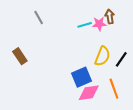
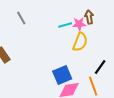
yellow semicircle: (102, 56) -> (80, 42), moved
black line: (121, 59) -> (100, 67), moved

